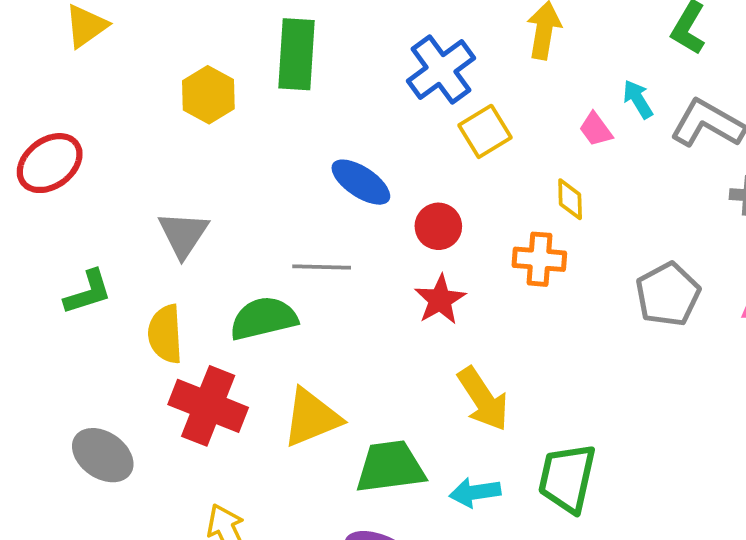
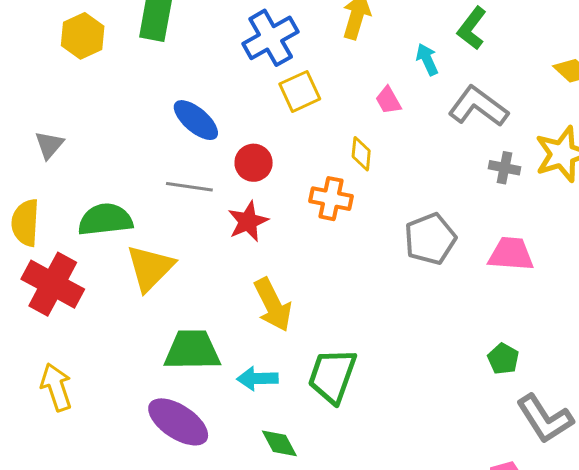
cyan arrow: (638, 99) -> (427, 59), moved
gray triangle: (183, 234) -> (49, 145), size x0.7
gray line: (322, 267) -> (189, 187), moved
yellow triangle: (312, 418) -> (150, 268), moved, turned -30

